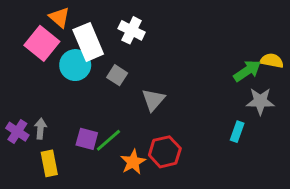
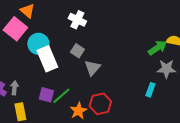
white rectangle: (88, 42) -> (47, 59), moved
gray square: (117, 75) -> (77, 51), moved

